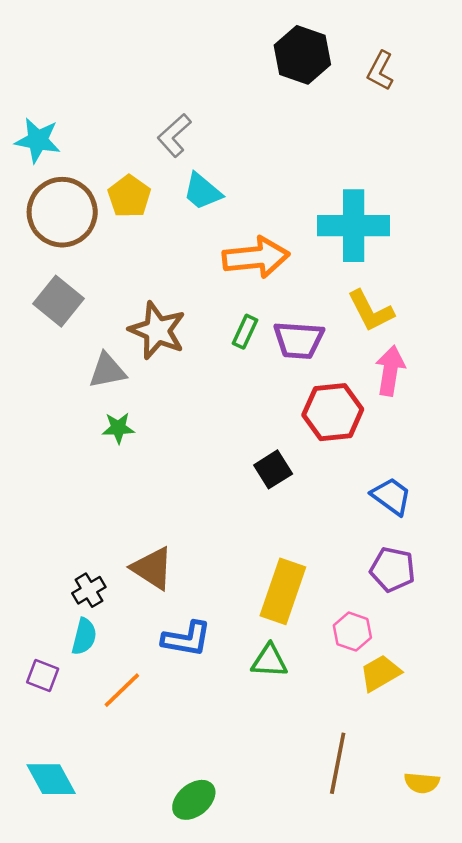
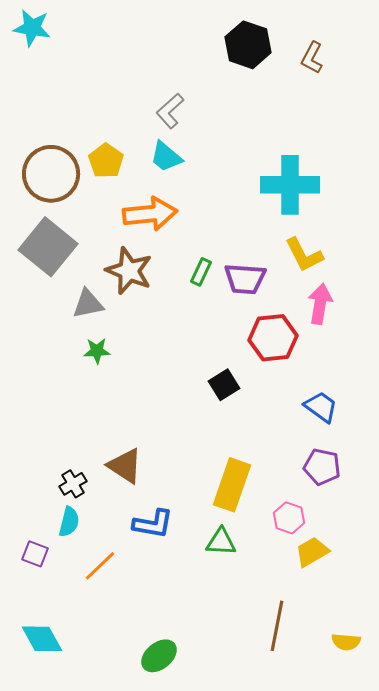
gray L-shape: (174, 135) -> (170, 111), moved
cyan star: (38, 140) -> (32, 28), moved
orange arrow: (256, 257) -> (150, 214), moved
gray square: (58, 301) -> (48, 247), size x1.4

